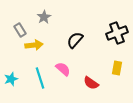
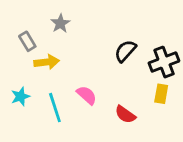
black cross: (117, 33) -> (164, 62), moved
black semicircle: (75, 40) -> (125, 51), moved
cyan star: (11, 79) -> (20, 97), moved

